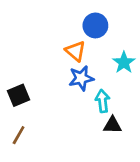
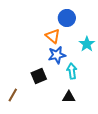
black square: (19, 95) -> (39, 76), moved
black triangle: (112, 125) -> (69, 97), moved

